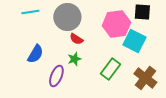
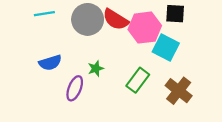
red semicircle: (76, 39) -> (116, 19), moved, size x1.6
blue semicircle: (35, 54) -> (50, 63), turned 42

